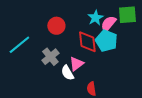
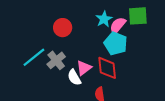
red diamond: (87, 42) -> (107, 68), moved
cyan line: (19, 45) -> (34, 57), moved

